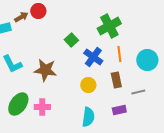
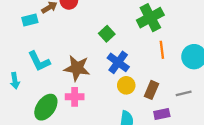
blue cross: (93, 57) -> (118, 62), moved
brown rectangle: (116, 80) -> (151, 90), moved, turned 35
pink cross: (42, 107) -> (75, 97), moved

